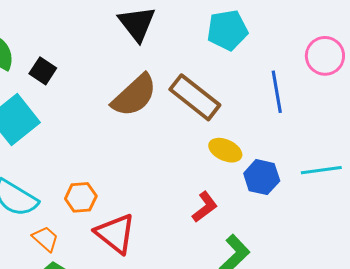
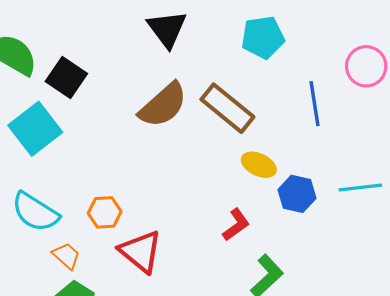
black square: (43, 71) -> (66, 78), size x1.4

